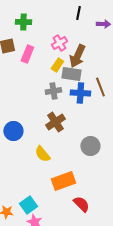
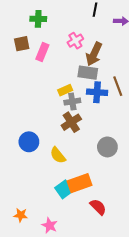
yellow rectangle: (57, 65) -> (65, 90), moved, turned 32
gray cross: (53, 91) -> (72, 102), moved
blue circle: (13, 131) -> (29, 142), moved
cyan square: (28, 205) -> (64, 189), moved

